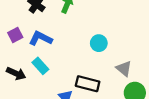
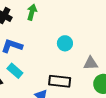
gray triangle: (124, 69) -> (91, 63), turned -35

